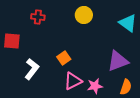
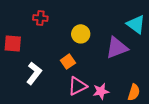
yellow circle: (84, 15) -> (81, 34), moved
purple triangle: (118, 61) -> (117, 48), moved

